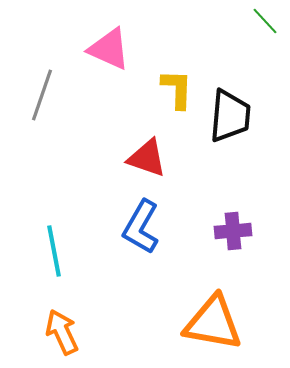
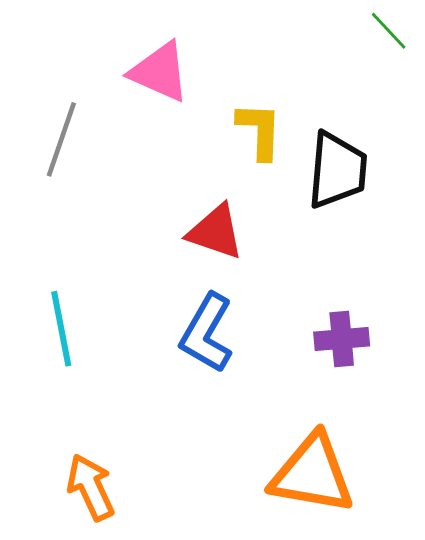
cyan line: (54, 251) -> (61, 329), moved

